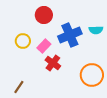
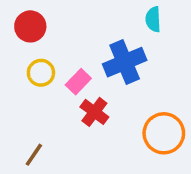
red circle: (44, 15) -> (30, 26), moved
cyan semicircle: (96, 30) -> (153, 19), moved, turned 88

